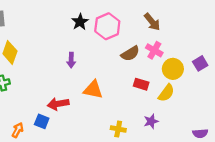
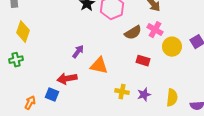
purple arrow: (71, 60) -> (78, 52), moved, turned -144
yellow semicircle: (166, 93) -> (172, 98), moved, turned -30
purple star: (151, 121) -> (144, 95), moved
yellow cross: (118, 129) -> (122, 92), moved

